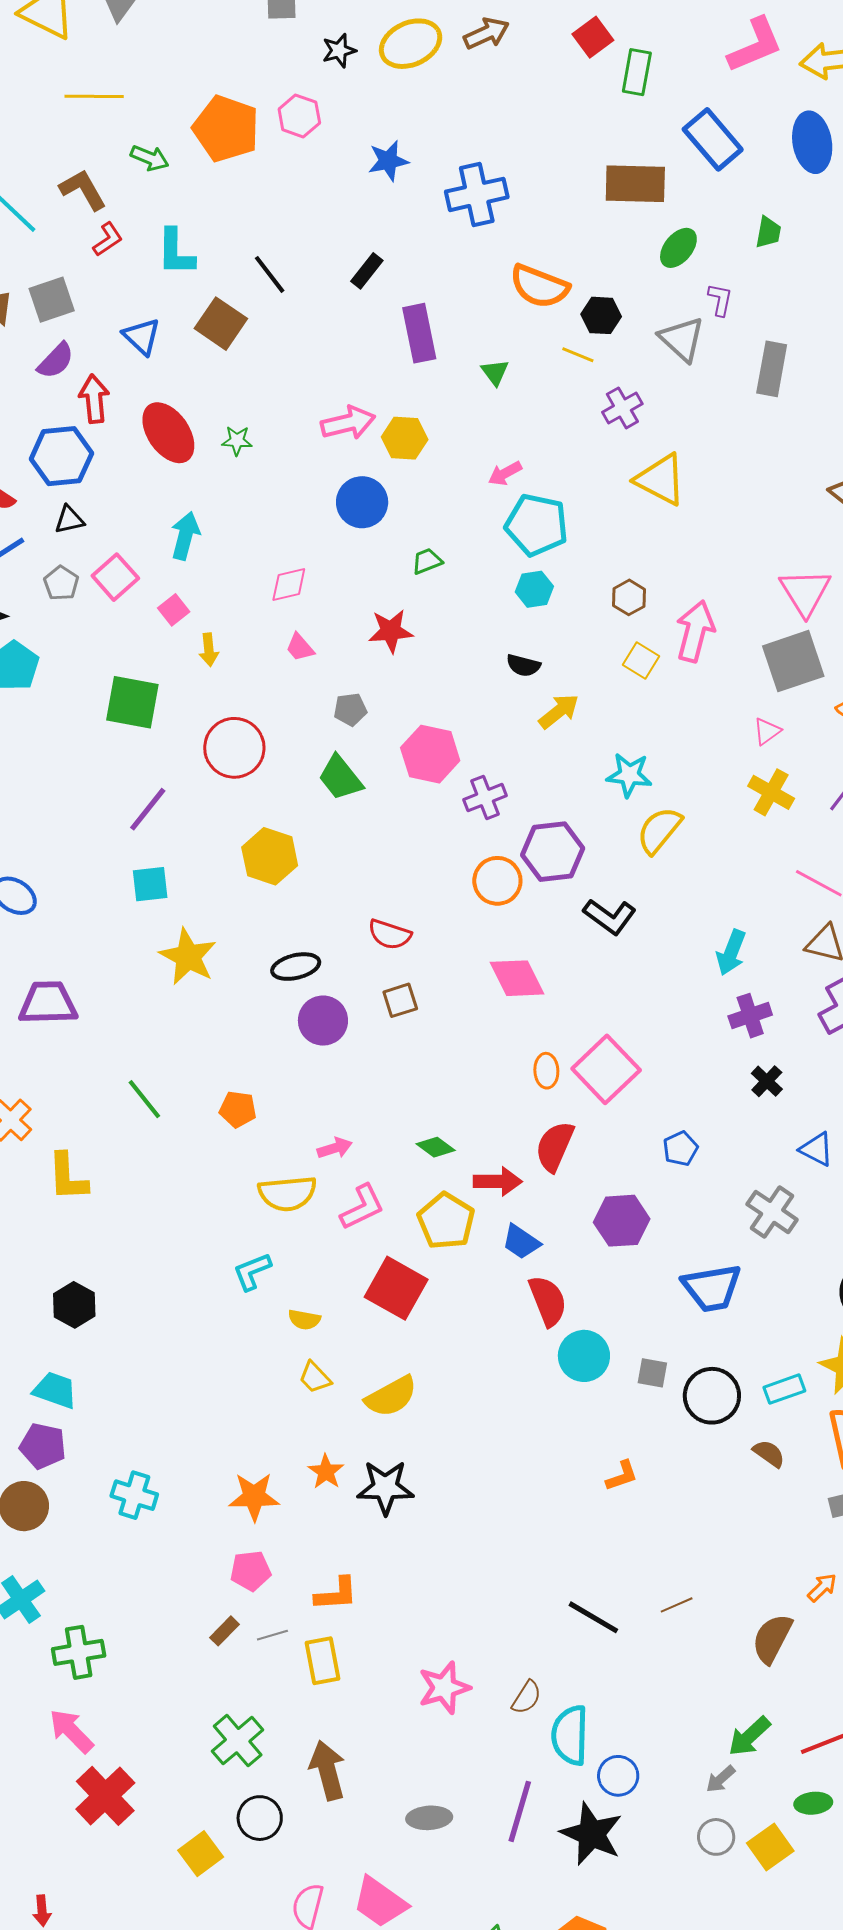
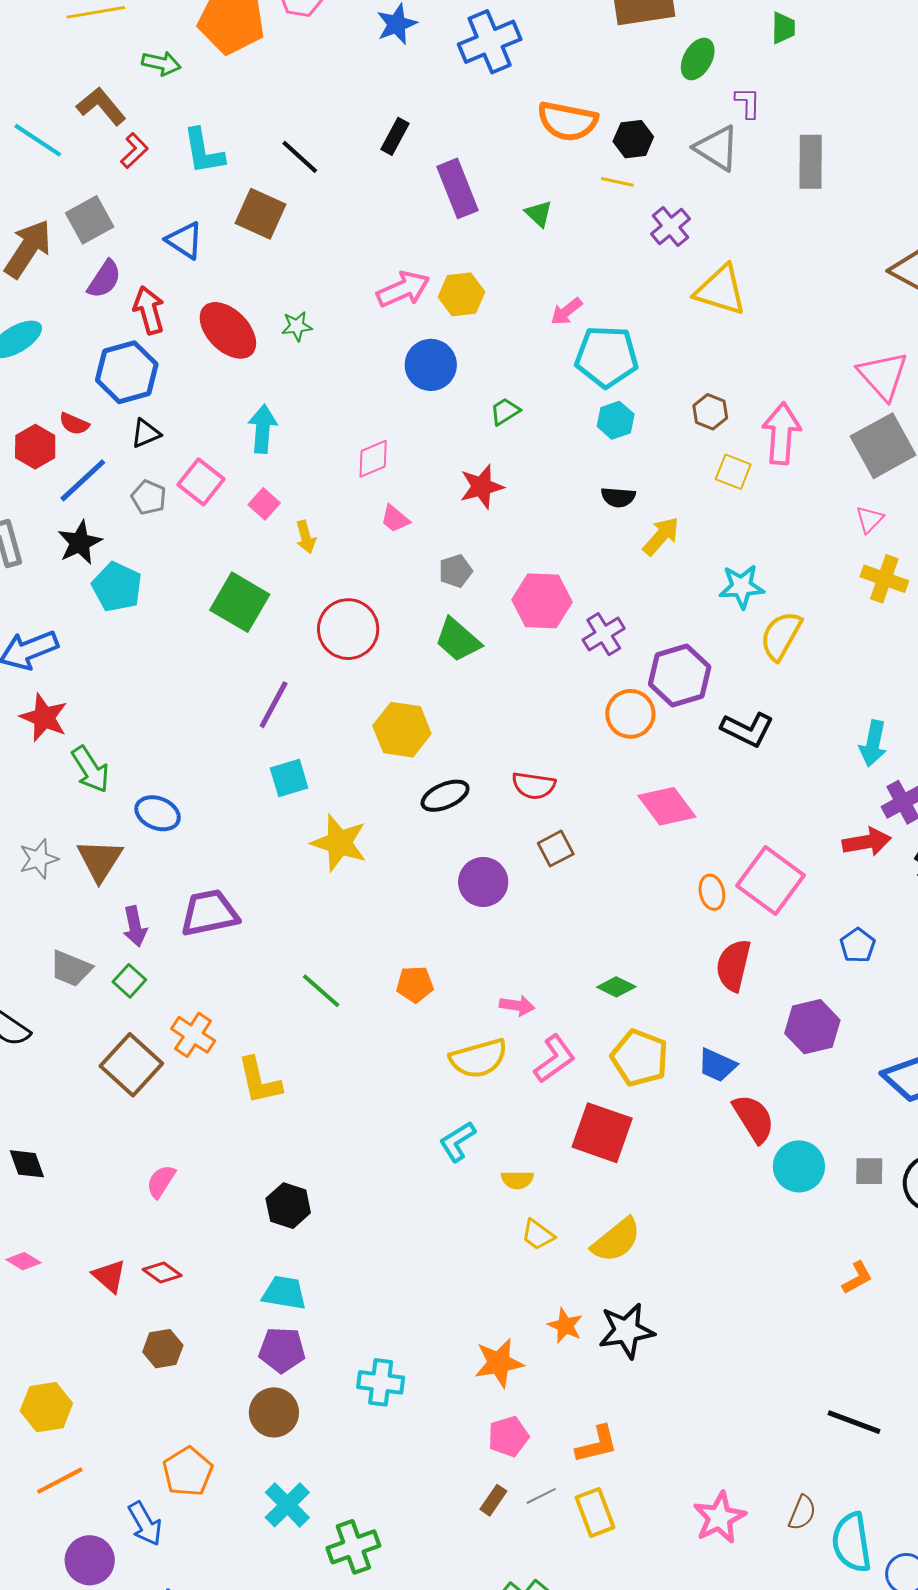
green square: (132, 702) -> (240, 602), turned 30
black ellipse: (296, 967) -> (445, 796), moved
pink arrow: (335, 1148) -> (517, 1006), turned 36
red arrow: (498, 1181) -> (867, 842), moved

